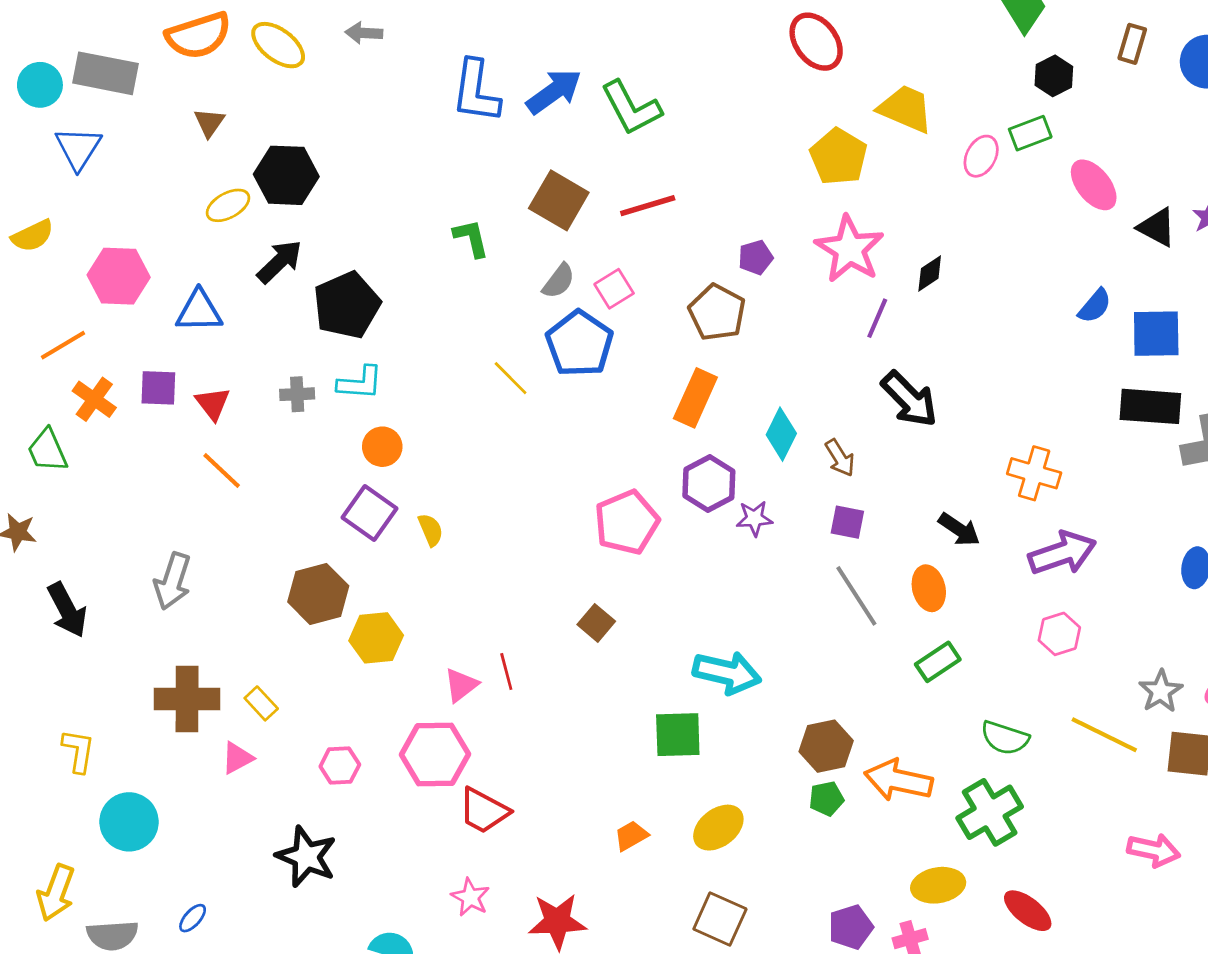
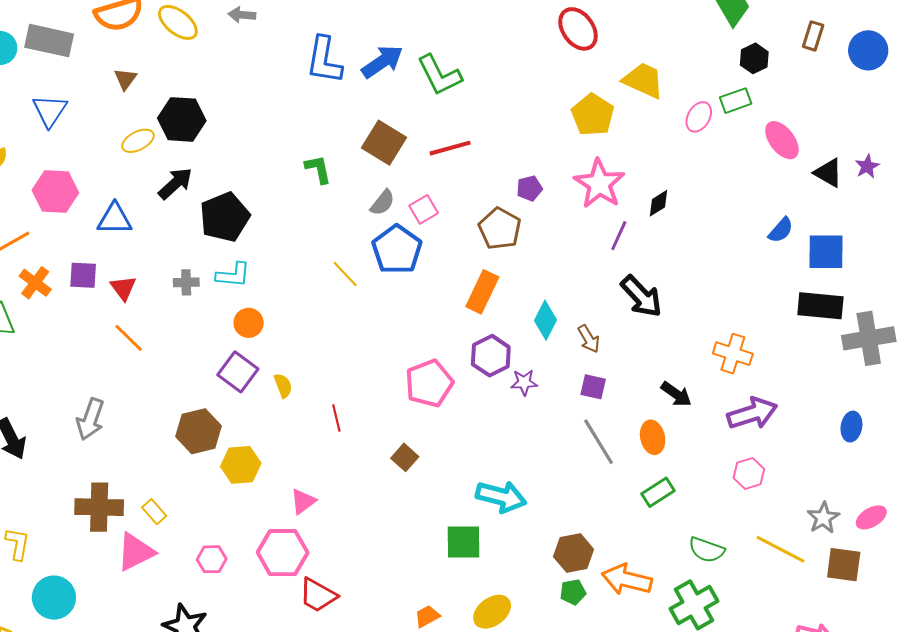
blue triangle: (78, 148) -> (50, 111), moved
red line: (506, 671) -> (336, 418), moved
pink triangle: (237, 758) -> (136, 552), size x1.6

